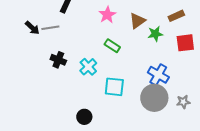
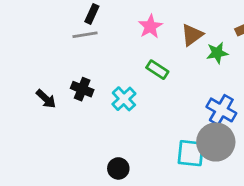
black arrow: (32, 28) -> (46, 99), moved
gray line: (50, 28) -> (85, 35), moved
cyan square: (114, 87) -> (191, 153), moved

